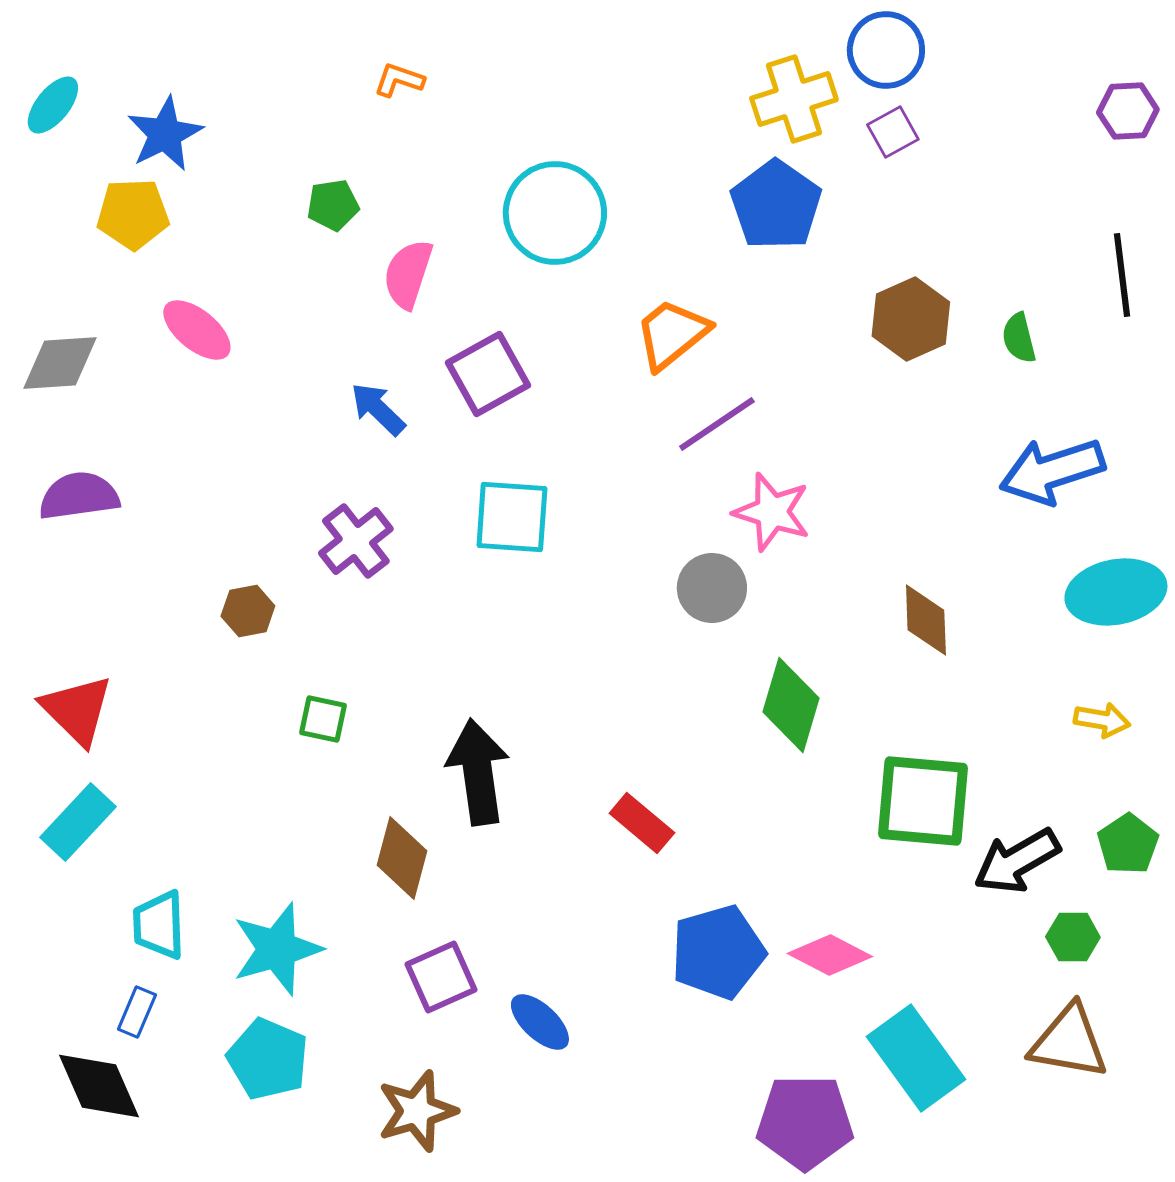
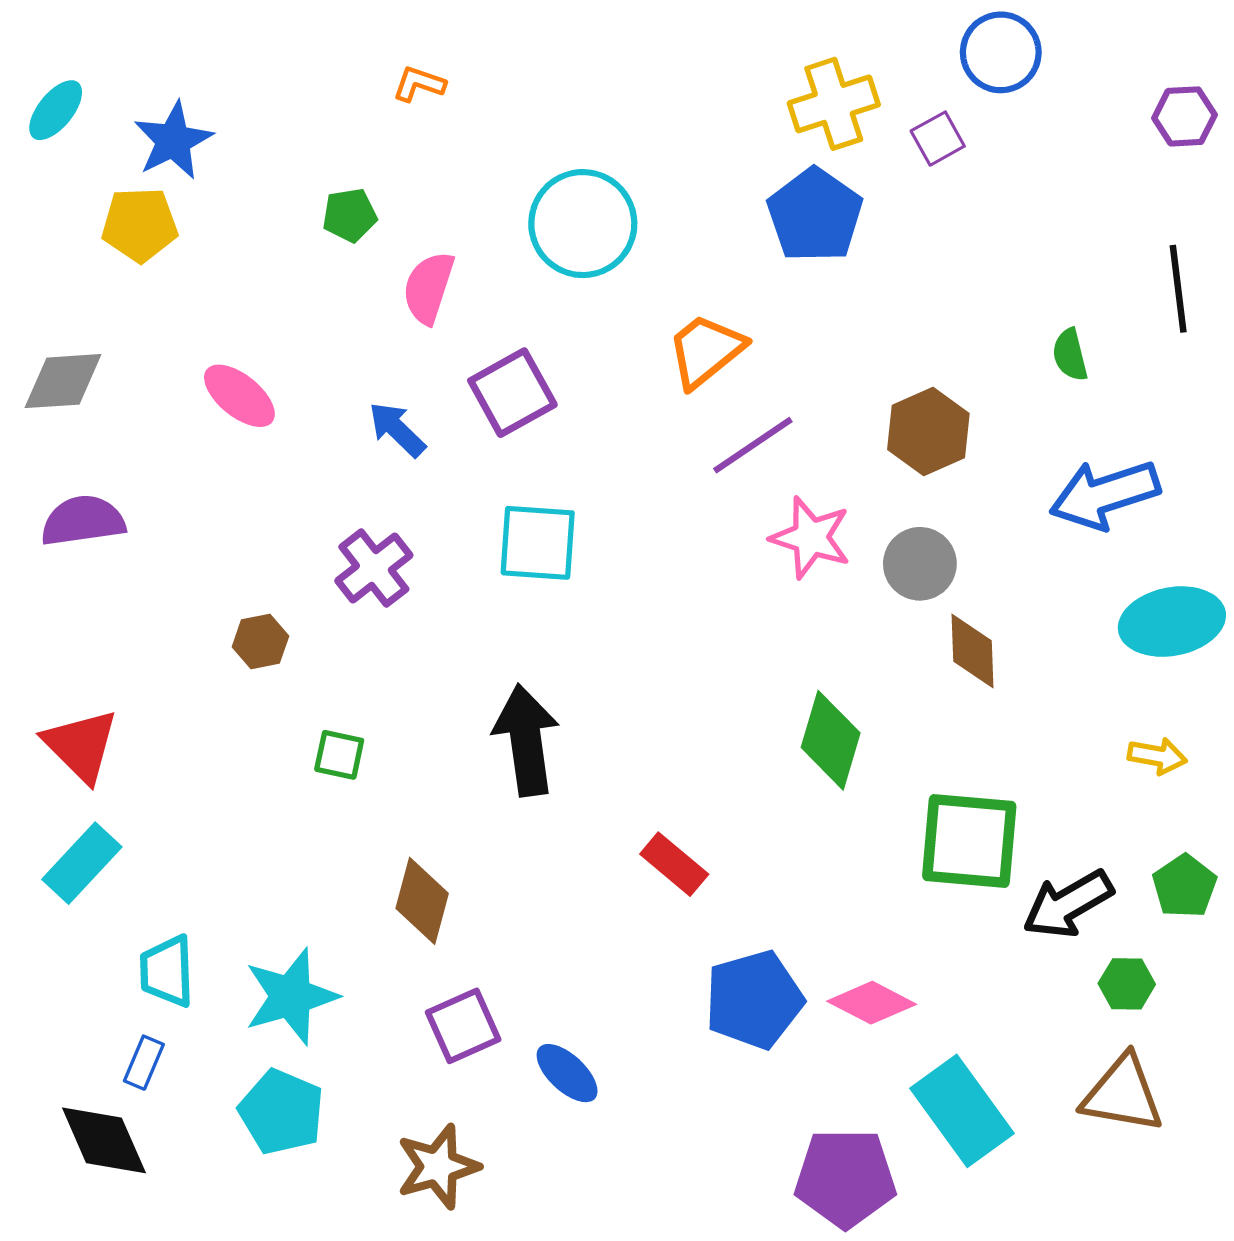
blue circle: (886, 50) -> (1001, 52), moved
brown hexagon: (911, 319) -> (928, 431), moved
pink ellipse: (197, 330) -> (239, 396), moved
gray circle: (712, 588) -> (920, 564), moved
black arrow: (478, 772) -> (526, 740), moved

